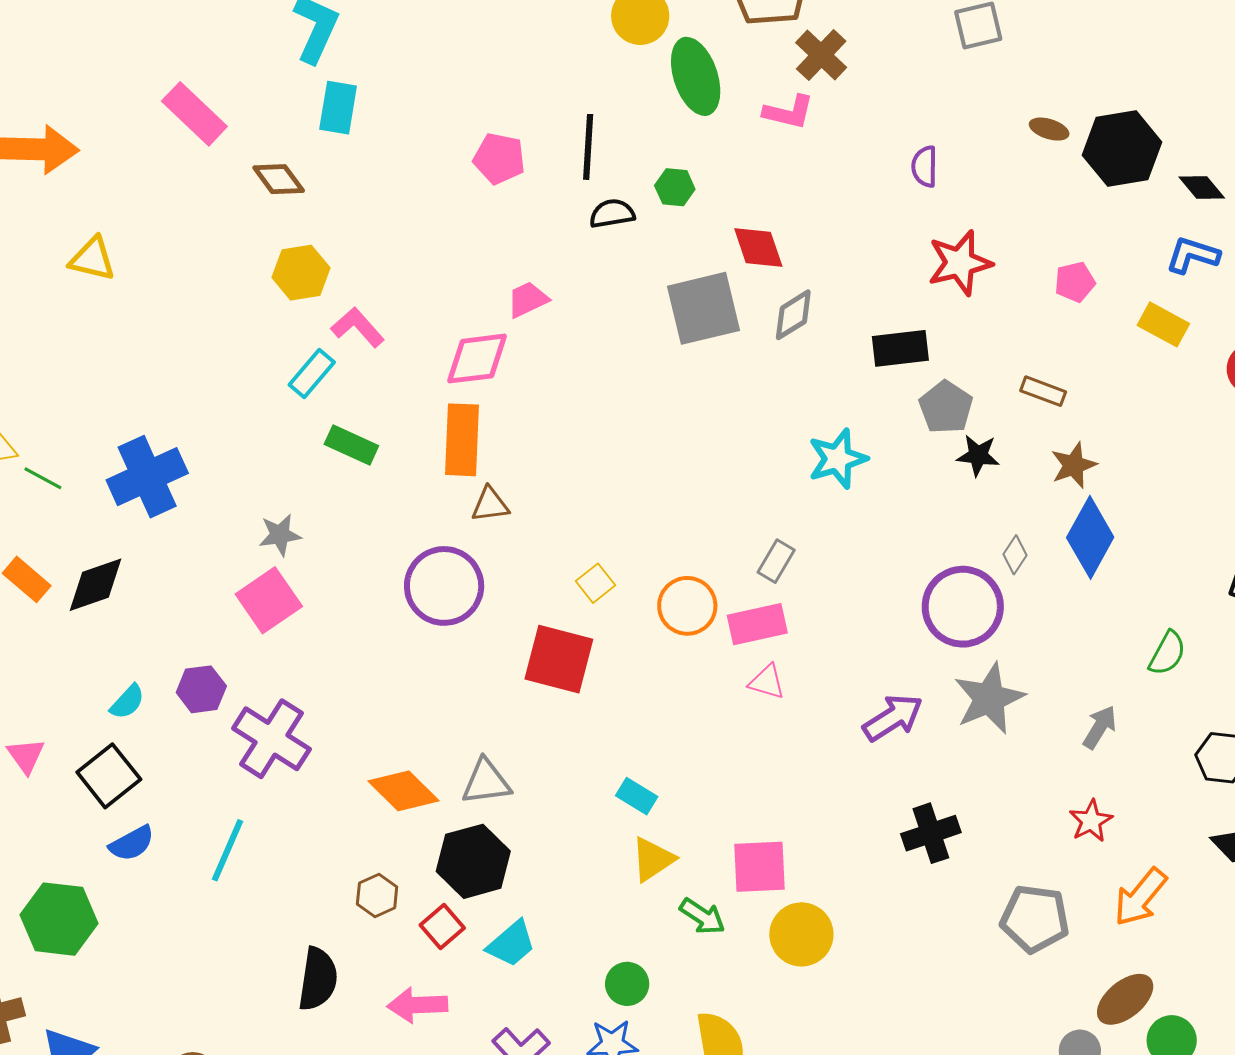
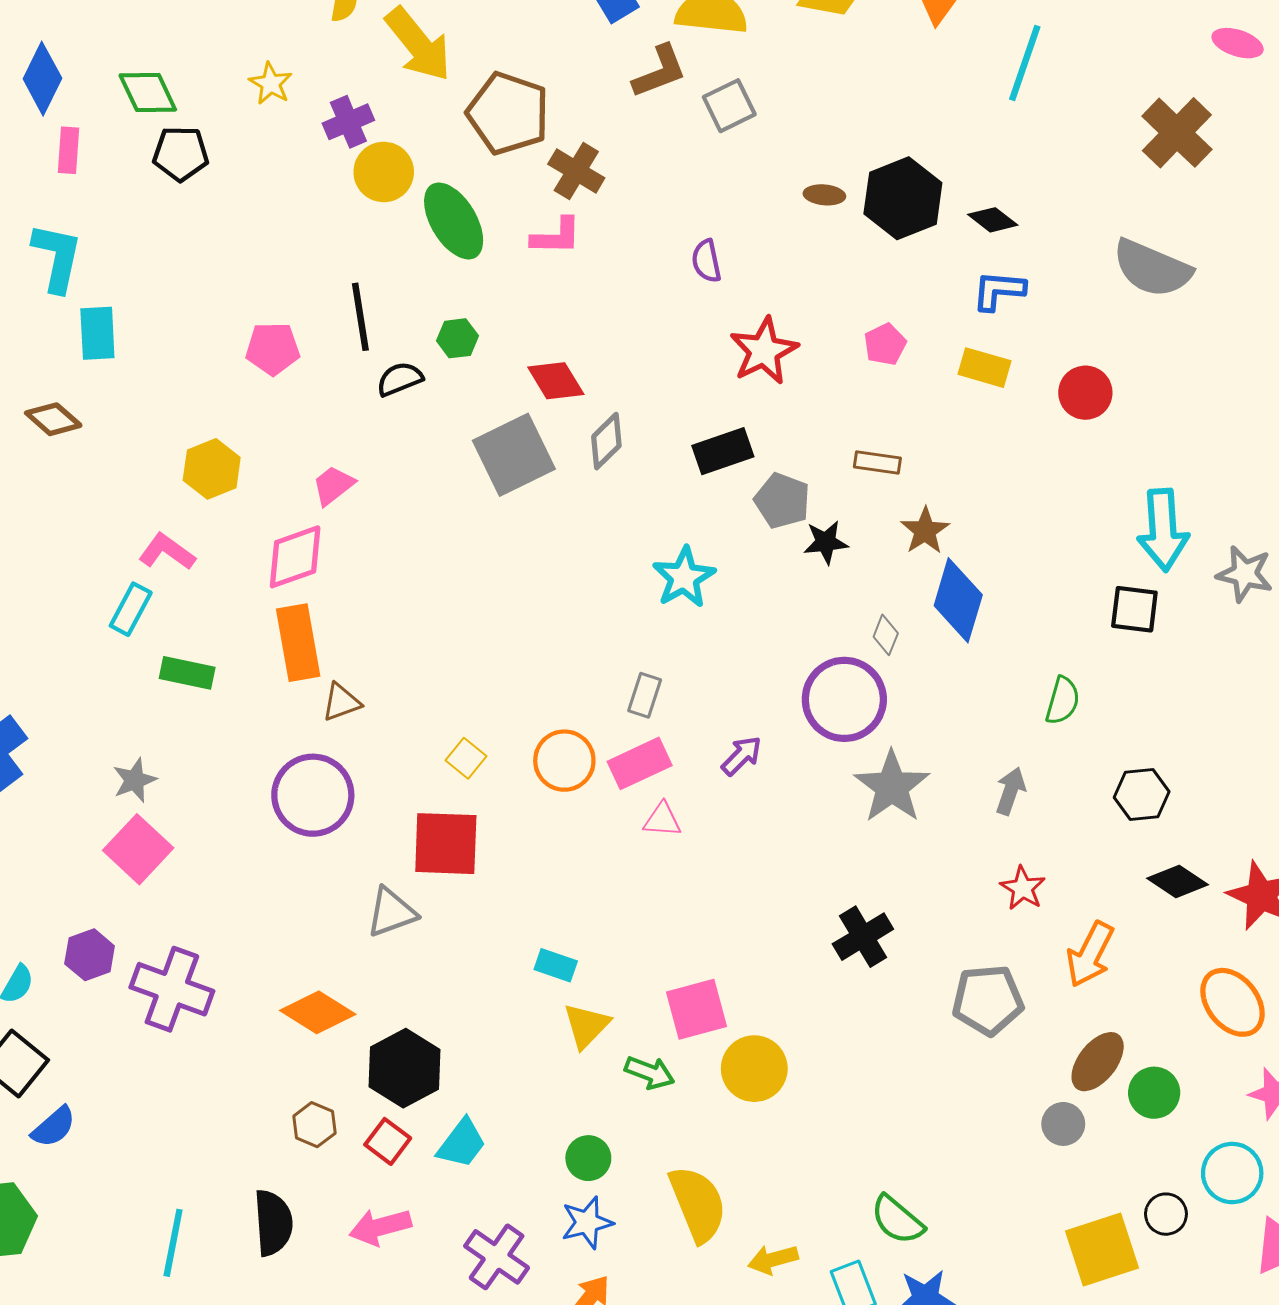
yellow hexagon: (301, 273) -> (212, 469), moved
purple arrow: (893, 718) -> (742, 756), moved, size x0.7
gray triangle: (486, 782) -> (391, 912), moved
cyan line: (228, 850) -> (173, 1243), moved

